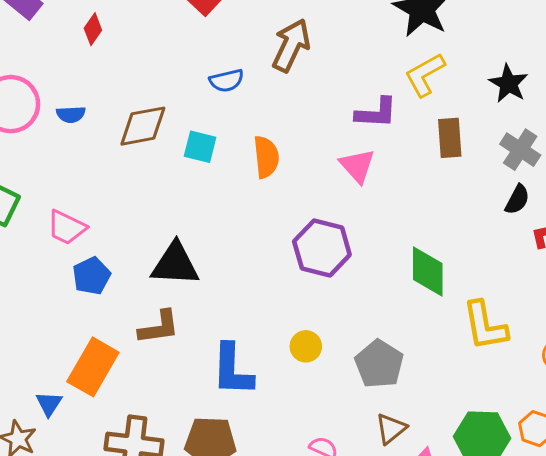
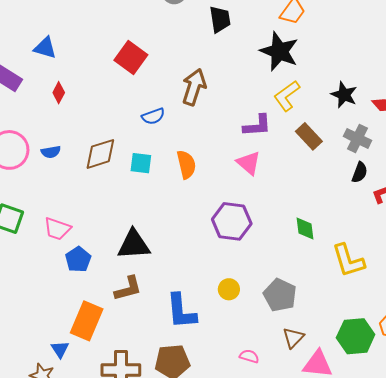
brown rectangle: (450, 138) -> (309, 136), turned -32
green diamond: (428, 271) -> (305, 229), size x0.7

